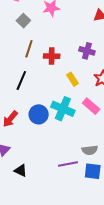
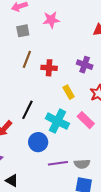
gray square: (23, 21) -> (23, 31), turned 32
black line: (21, 80) -> (27, 110), moved
blue circle: (39, 114) -> (38, 142), moved
purple line: (68, 164) -> (58, 163), moved

